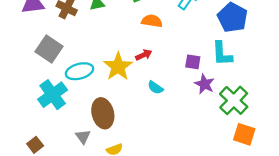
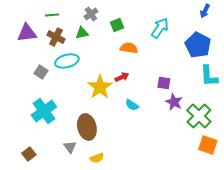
gray square: (49, 49) -> (41, 72), size x0.6
cyan L-shape: (222, 54) -> (209, 76), moved
cyan ellipse: (79, 71) -> (67, 61), moved

